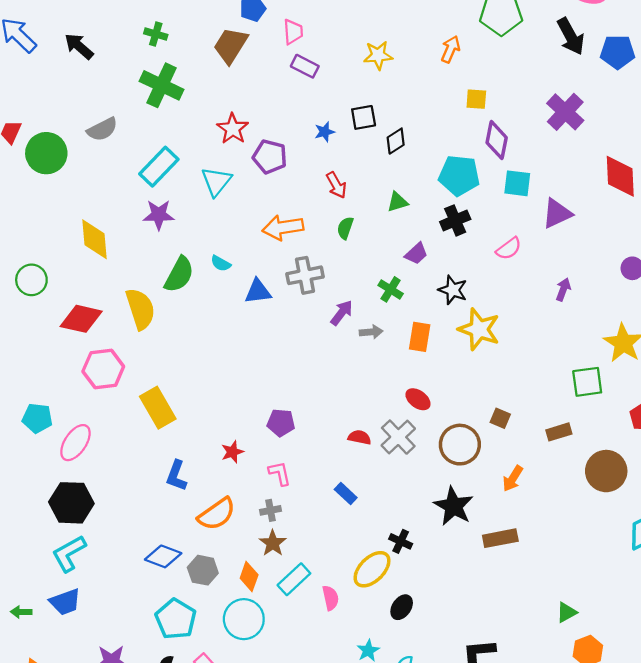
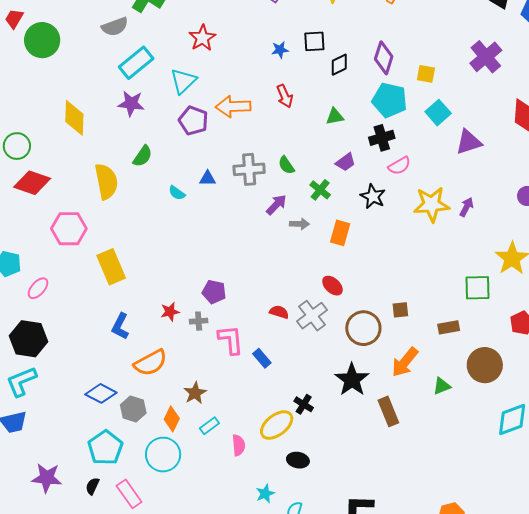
yellow square: (476, 99) -> (426, 74), moved
gray semicircle: (102, 129) -> (115, 27), moved
purple diamond: (497, 140) -> (384, 58), moved
purple pentagon: (270, 157) -> (193, 121), moved
cyan square: (517, 183) -> (438, 113), turned 35
orange arrow: (283, 227) -> (233, 107), moved
green semicircle: (345, 228) -> (286, 165), moved, turned -60
pink semicircle: (509, 249) -> (399, 166), moved
cyan semicircle: (221, 263) -> (177, 193), moved
green semicircle: (179, 275) -> (143, 156), size x0.7
blue triangle: (258, 291) -> (208, 178), size x0.7
red diamond: (81, 319) -> (32, 183), moved
yellow star: (479, 329) -> (432, 204), moved, turned -30
brown square: (500, 418) -> (400, 310), turned -36
pink ellipse: (75, 443) -> (38, 288), size x0.7
pink L-shape: (280, 473) -> (231, 340), moved, size x1.4
orange arrow: (513, 479) -> (405, 362), size x1.4
gray cross: (270, 510) -> (199, 321), moved
brown rectangle: (500, 538) -> (388, 411), turned 72
cyan rectangle: (294, 579) -> (209, 426), size x0.7
black ellipse: (402, 607) -> (298, 460), turned 60
green triangle: (566, 612) -> (442, 386), moved

